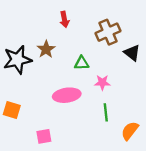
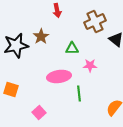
green line: (106, 112) -> (79, 93), moved
pink square: (44, 136) -> (39, 112), turned -32

